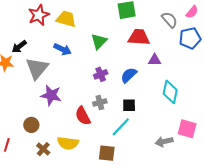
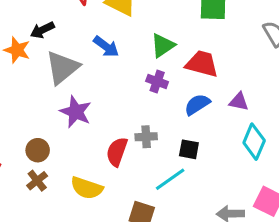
red trapezoid: (139, 37) -> (202, 64), moved
purple triangle: (155, 60) -> (239, 102), moved
purple cross: (101, 74) -> (157, 82), moved, turned 32
red semicircle: (83, 116) -> (117, 152), turned 36
brown cross: (43, 149) -> (37, 181), moved

